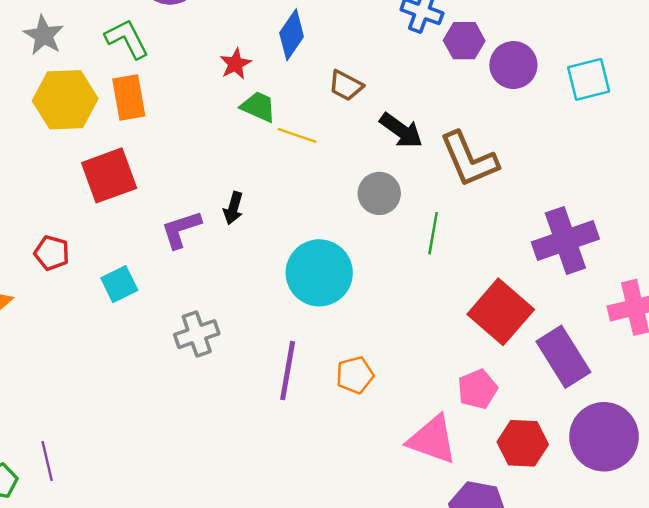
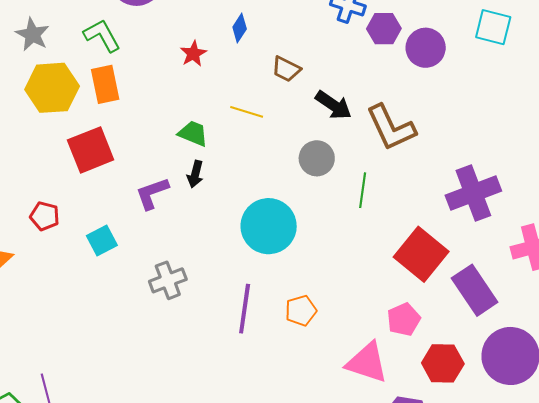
blue diamond: (292, 35) -> (240, 28), size x0.7
cyan square: (589, 79) -> (493, 27), moved, turned 30
green trapezoid: (258, 107) -> (193, 133), moved

